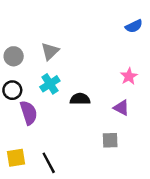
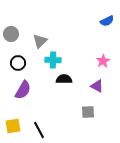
gray circle: (14, 56) -> (11, 34), moved
cyan cross: (50, 84) -> (53, 60), moved, turned 35
black circle: (12, 90) -> (18, 63), moved
purple semicircle: (29, 113) -> (23, 90), turned 48

